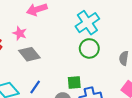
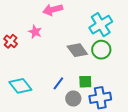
gray diamond: (29, 54) -> (77, 50), moved
blue line: (35, 87) -> (58, 83), moved

